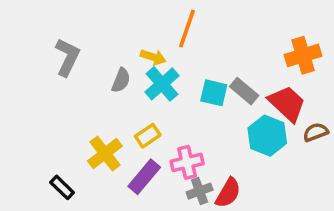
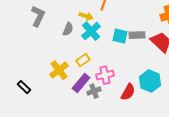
gray rectangle: (244, 91) -> (137, 35), turned -42
cyan hexagon: (267, 136) -> (150, 81), moved
black rectangle: (62, 187) -> (24, 87), moved
gray cross: (200, 191) -> (94, 91), moved

